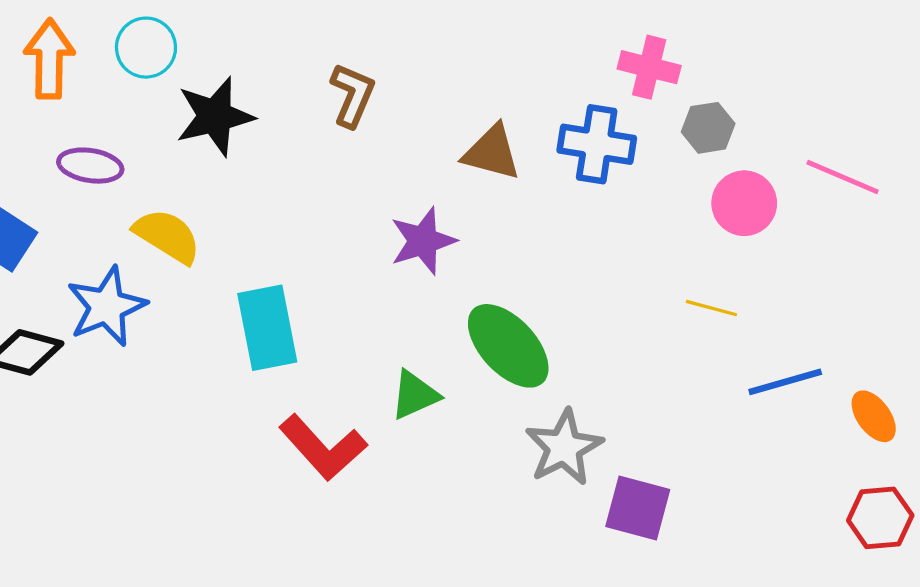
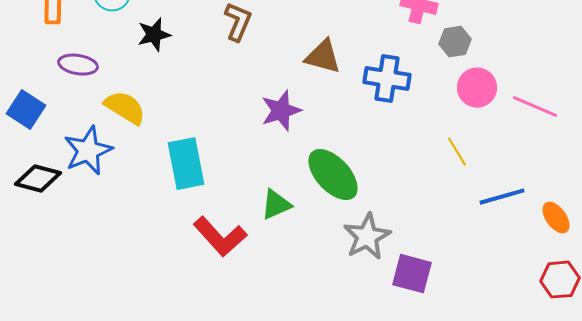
black star: (215, 116) -> (154, 35), size x0.7
blue cross: (597, 144) -> (387, 79), moved
pink line: (843, 177) -> (535, 107), moved
yellow line: (711, 308) -> (457, 152), turned 44

